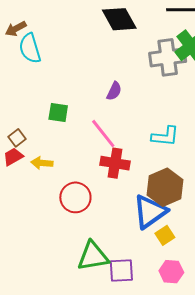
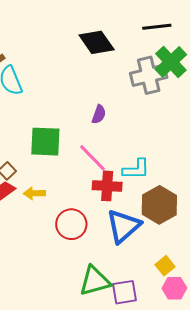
green square: (58, 113) -> (45, 142), size x1.6
cyan L-shape: (165, 136) -> (136, 169), moved
blue triangle: (150, 212) -> (124, 226), moved
yellow square: (165, 235) -> (165, 266), moved

